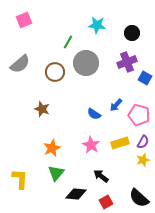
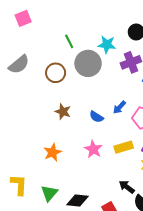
cyan star: (97, 25) -> (107, 45), moved
green line: (68, 42) -> (69, 41), turned -56
brown star: (42, 109) -> (63, 112), moved
green triangle: (56, 173) -> (49, 193), moved
black arrow: (101, 176) -> (127, 187), moved

